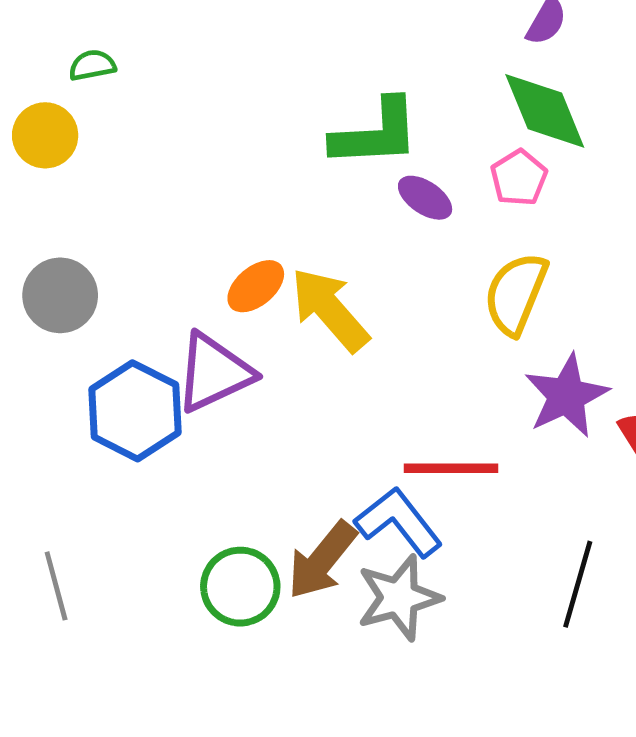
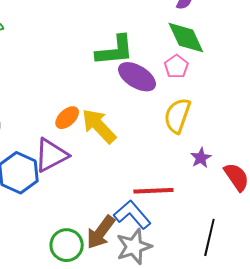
purple ellipse: (425, 198) -> (137, 77), size x1.6
purple star: (567, 396) -> (201, 158), size x0.6

